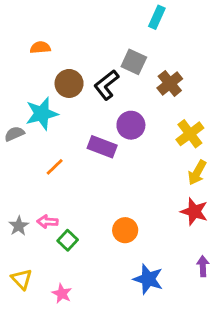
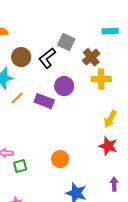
cyan rectangle: (157, 17) -> (110, 31), moved, turned 63
yellow cross: (190, 134) -> (101, 79), moved, turned 36
orange line: (55, 167) -> (17, 98), moved
green square: (68, 240) -> (20, 166), turned 32

